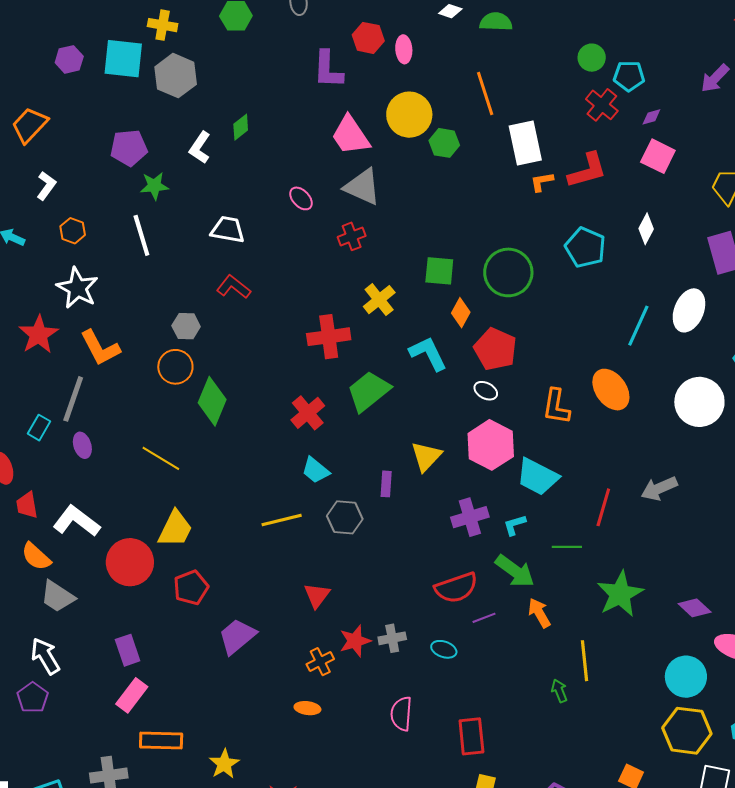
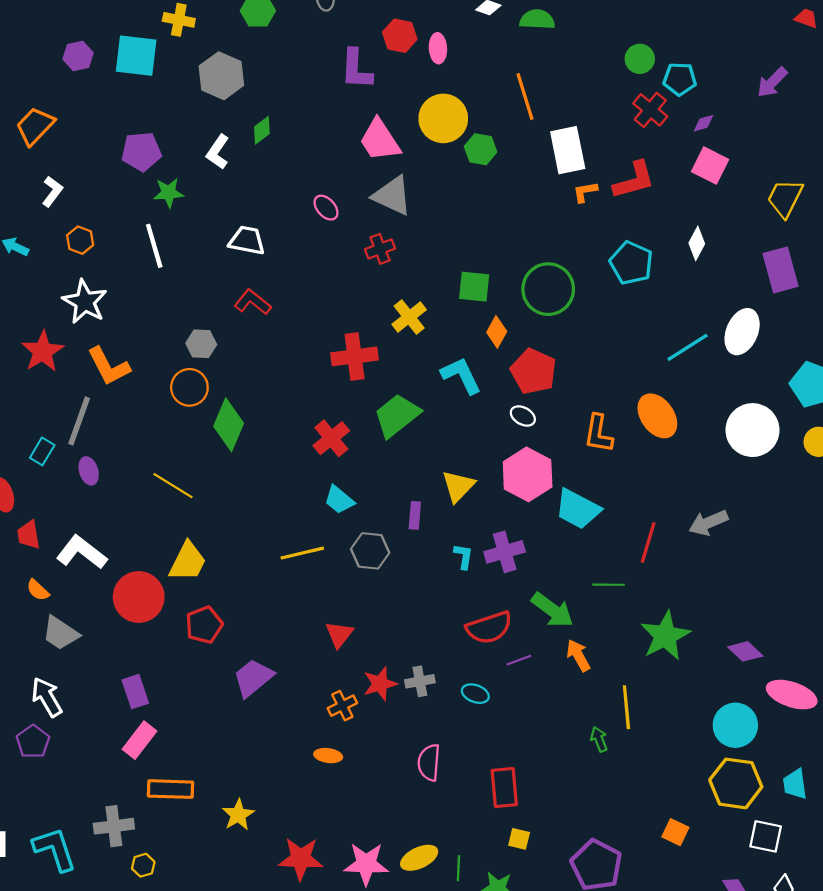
gray hexagon: (176, 76) -> (221, 76), moved
cyan line: (638, 326) -> (688, 347), turned 33
cyan L-shape: (515, 525) -> (463, 556), moved, turned 115
orange semicircle: (36, 557) -> (38, 590), size x0.7

